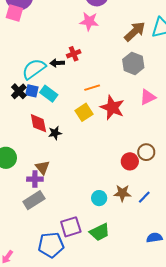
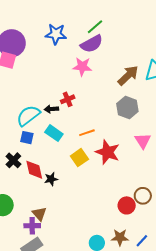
black cross: (19, 91) -> (13, 160), moved
cyan rectangle: (49, 94) -> (54, 133), moved
pink triangle: (148, 97) -> (143, 141), turned -36

